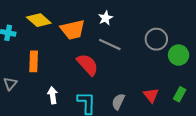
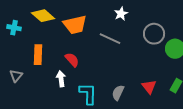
white star: (106, 18) -> (121, 14), moved
red semicircle: (88, 65) -> (72, 60), moved, size x0.7
white arrow: (53, 95) -> (61, 79), moved

